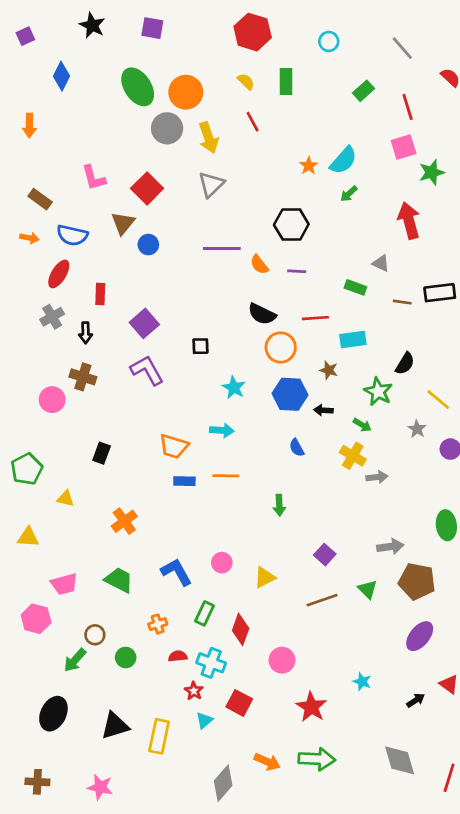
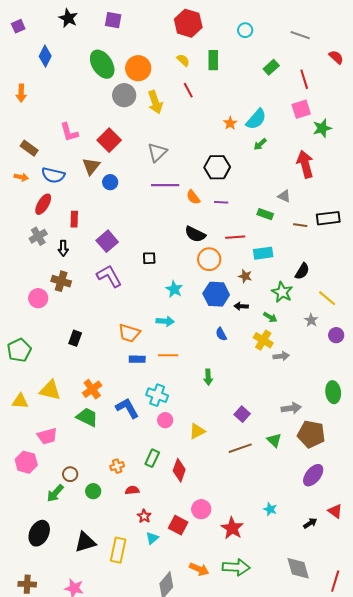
gray line: (402, 48) -> (300, 35), turned -30
gray triangle: (211, 184) -> (157, 152), moved
yellow triangle: (65, 498) -> (50, 390), moved, size x1.6
blue L-shape: (176, 572) -> (127, 408), moved
green trapezoid: (119, 580) -> (87, 417), moved
pink circle: (282, 660) -> (201, 509), moved
cyan cross: (211, 663) -> (157, 395), moved

